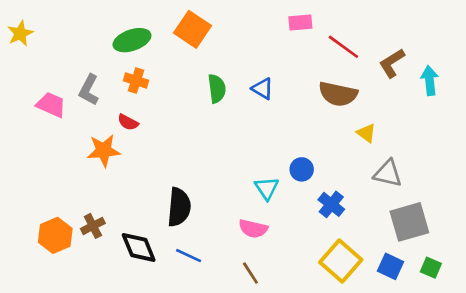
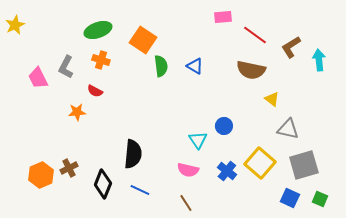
orange square: (193, 29) -> (143, 40), moved
pink trapezoid: (51, 105) -> (38, 78), turned -140
orange star: (104, 151) -> (77, 112), size x0.7
blue cross: (331, 204) -> (227, 171), moved
black diamond: (139, 248) -> (103, 184), turned 44
yellow square: (341, 261) -> (260, 163), moved

